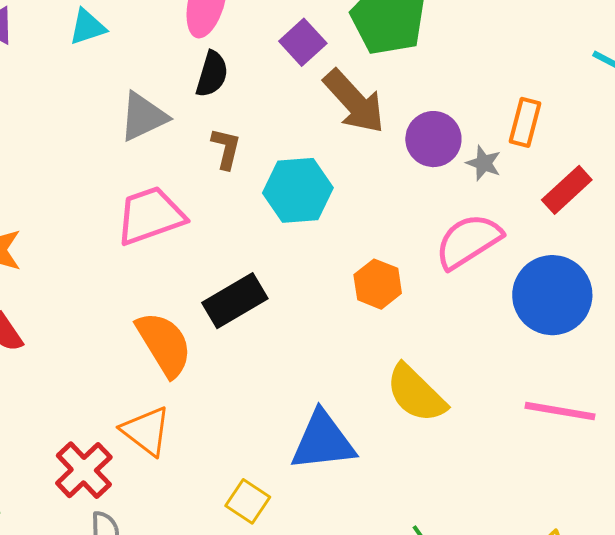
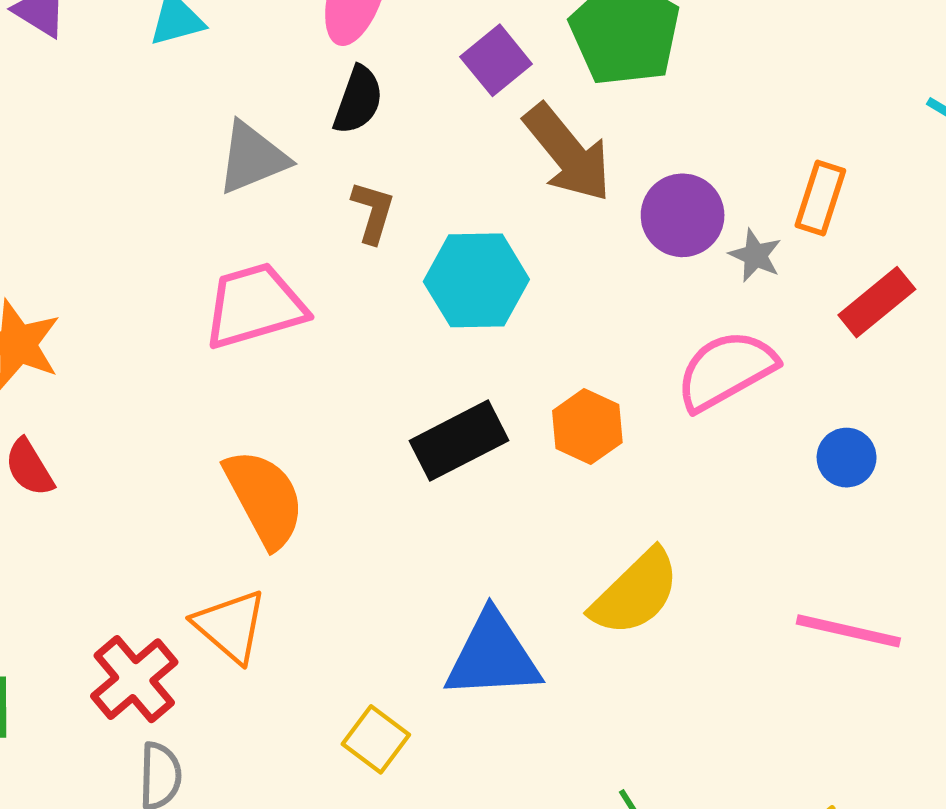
blue circle: (552, 295) -> (847, 458), size x0.5
black rectangle: (235, 301) -> (459, 441), moved
yellow semicircle: (416, 393) -> (635, 593), turned -92

